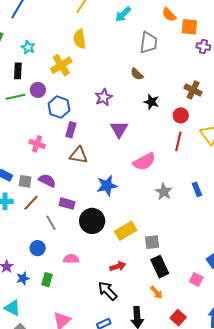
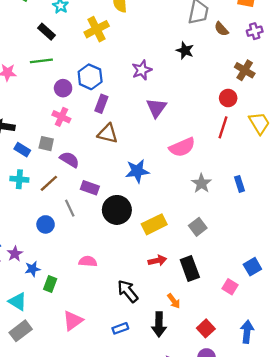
purple cross: (203, 47) -> (255, 31), moved, turned -32
black rectangle: (18, 71) -> (47, 32), turned -56
brown semicircle: (137, 74) -> (221, 29), moved
purple circle: (38, 90) -> (63, 88), moved
black star: (151, 102) -> (185, 51), moved
gray square: (25, 181) -> (46, 144), moved
gray square: (152, 242) -> (198, 227), moved, turned -35
blue circle: (38, 248) -> (46, 224), moved
pink semicircle: (71, 259) -> (88, 261), moved
red arrow: (118, 266) -> (157, 261), moved
green rectangle: (47, 280) -> (50, 284), moved
orange arrow: (156, 292) -> (174, 301), moved

